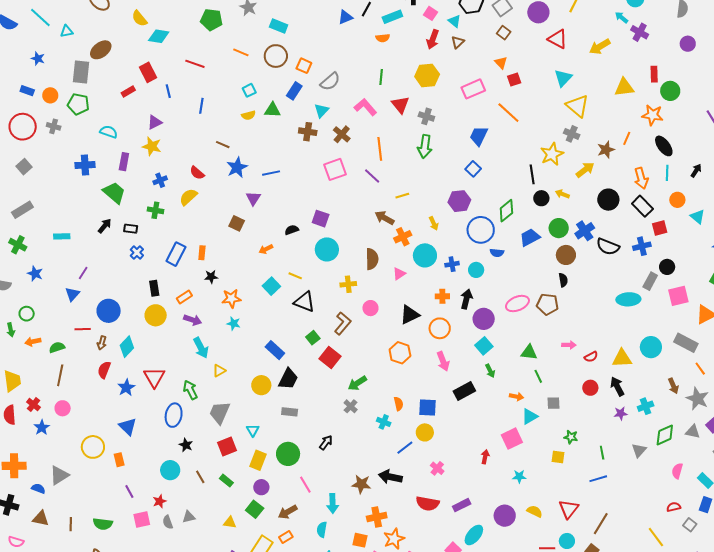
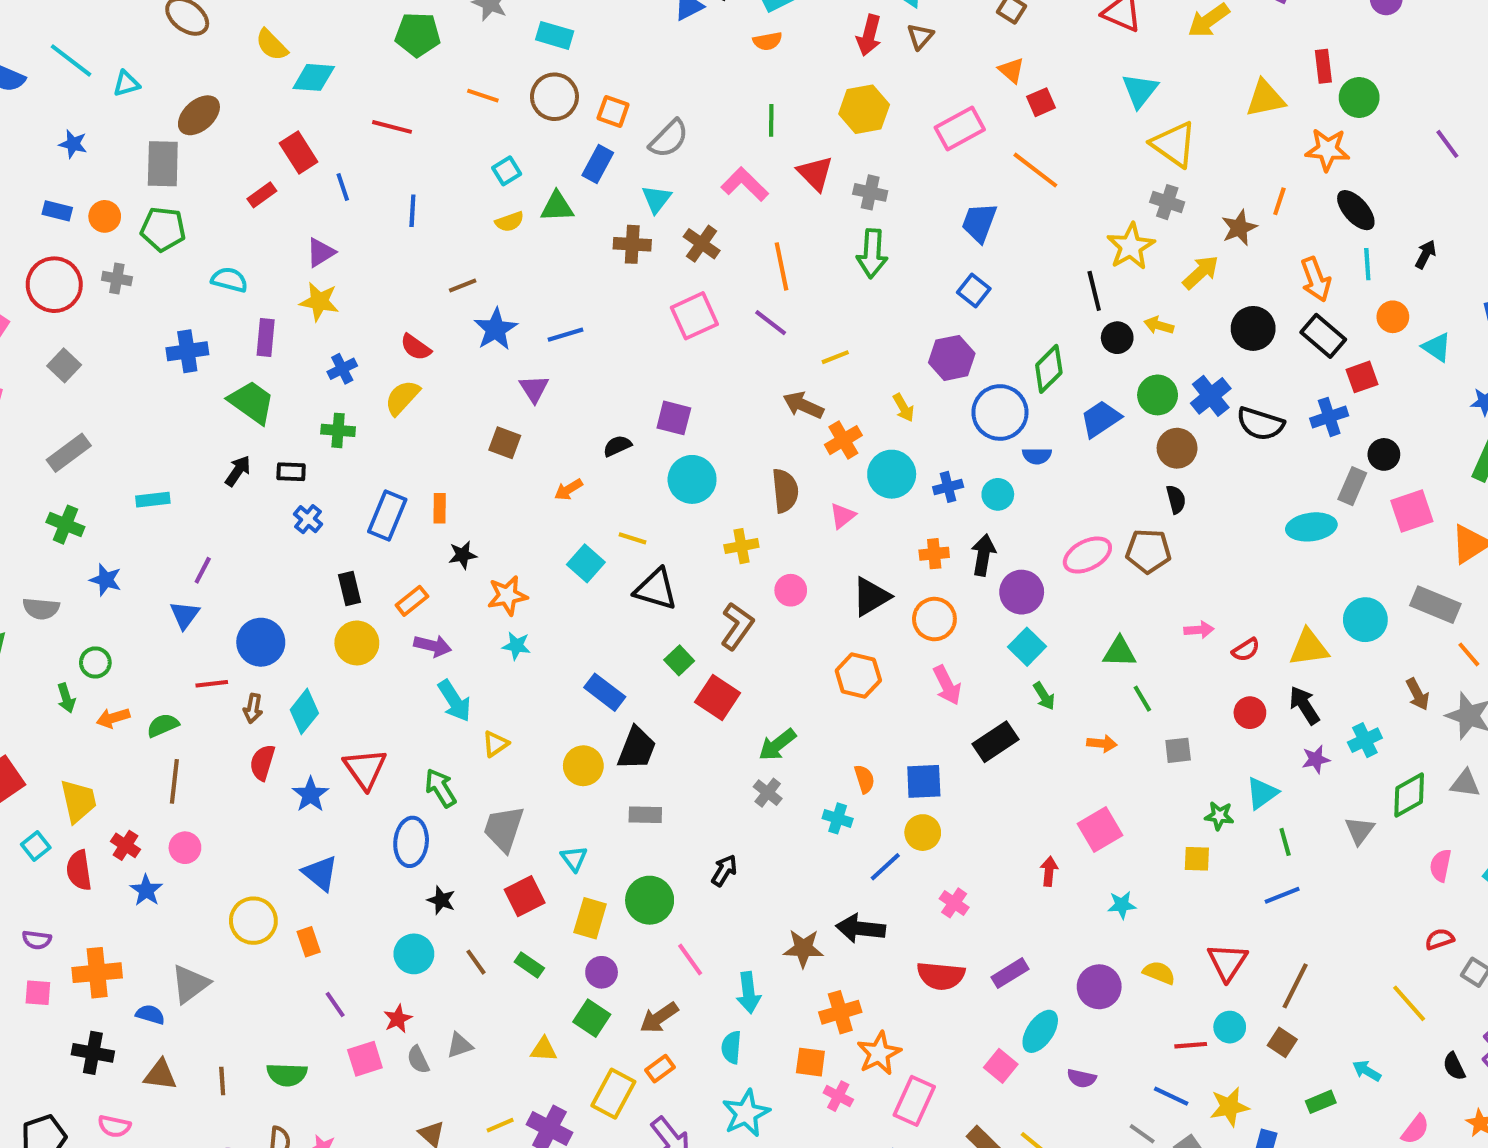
brown line: (223, 145) -> (463, 285), turned -40
cyan triangle: (530, 416) -> (1262, 793), moved

